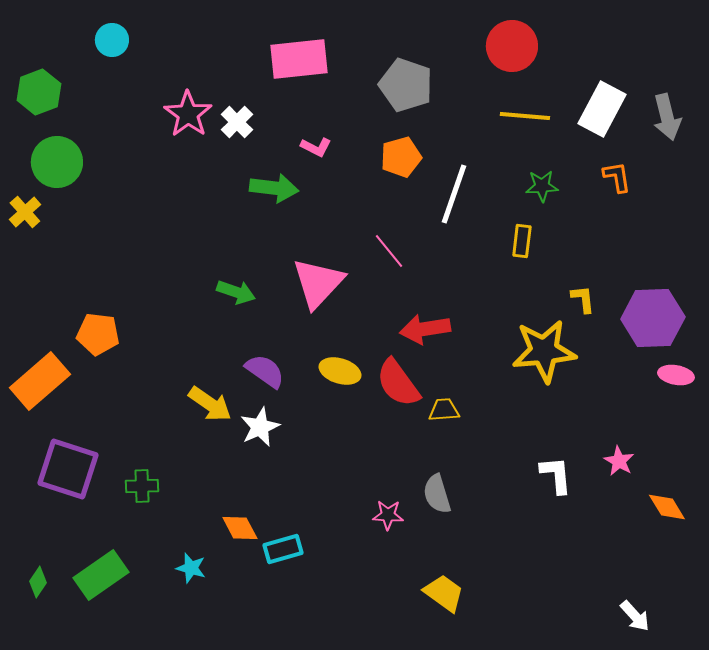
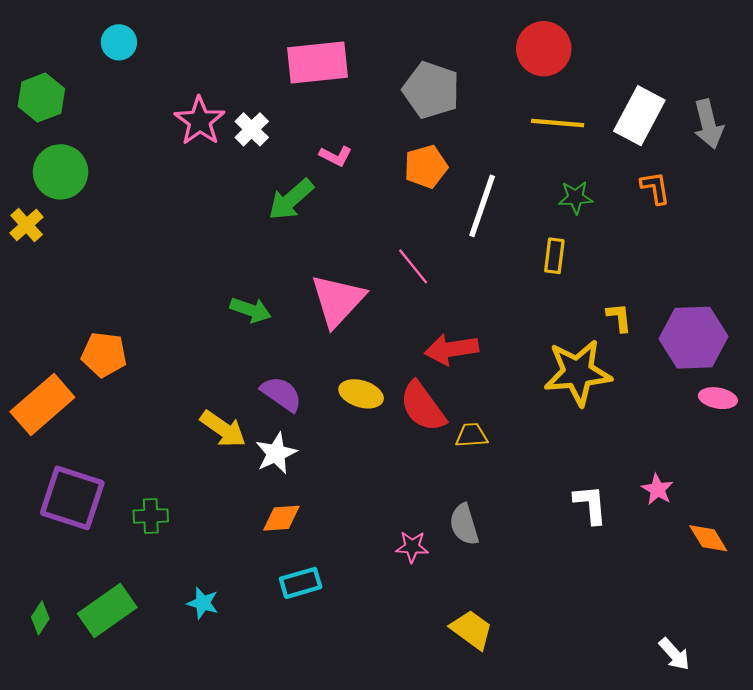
green arrow: (274, 188) -> (291, 200), turned 132
orange diamond: (240, 528) -> (281, 518), moved, turned -66

